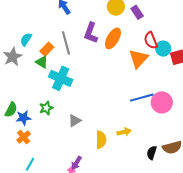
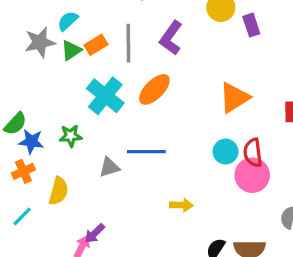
orange ellipse: (113, 38) -> (154, 89), moved
red semicircle: (151, 40) -> (253, 153), moved
cyan circle: (163, 49) -> (226, 152), moved
green triangle: (42, 62) -> (71, 50), moved, turned 40
blue line: (142, 98) -> (146, 152), moved
yellow semicircle: (101, 140) -> (59, 191), moved

